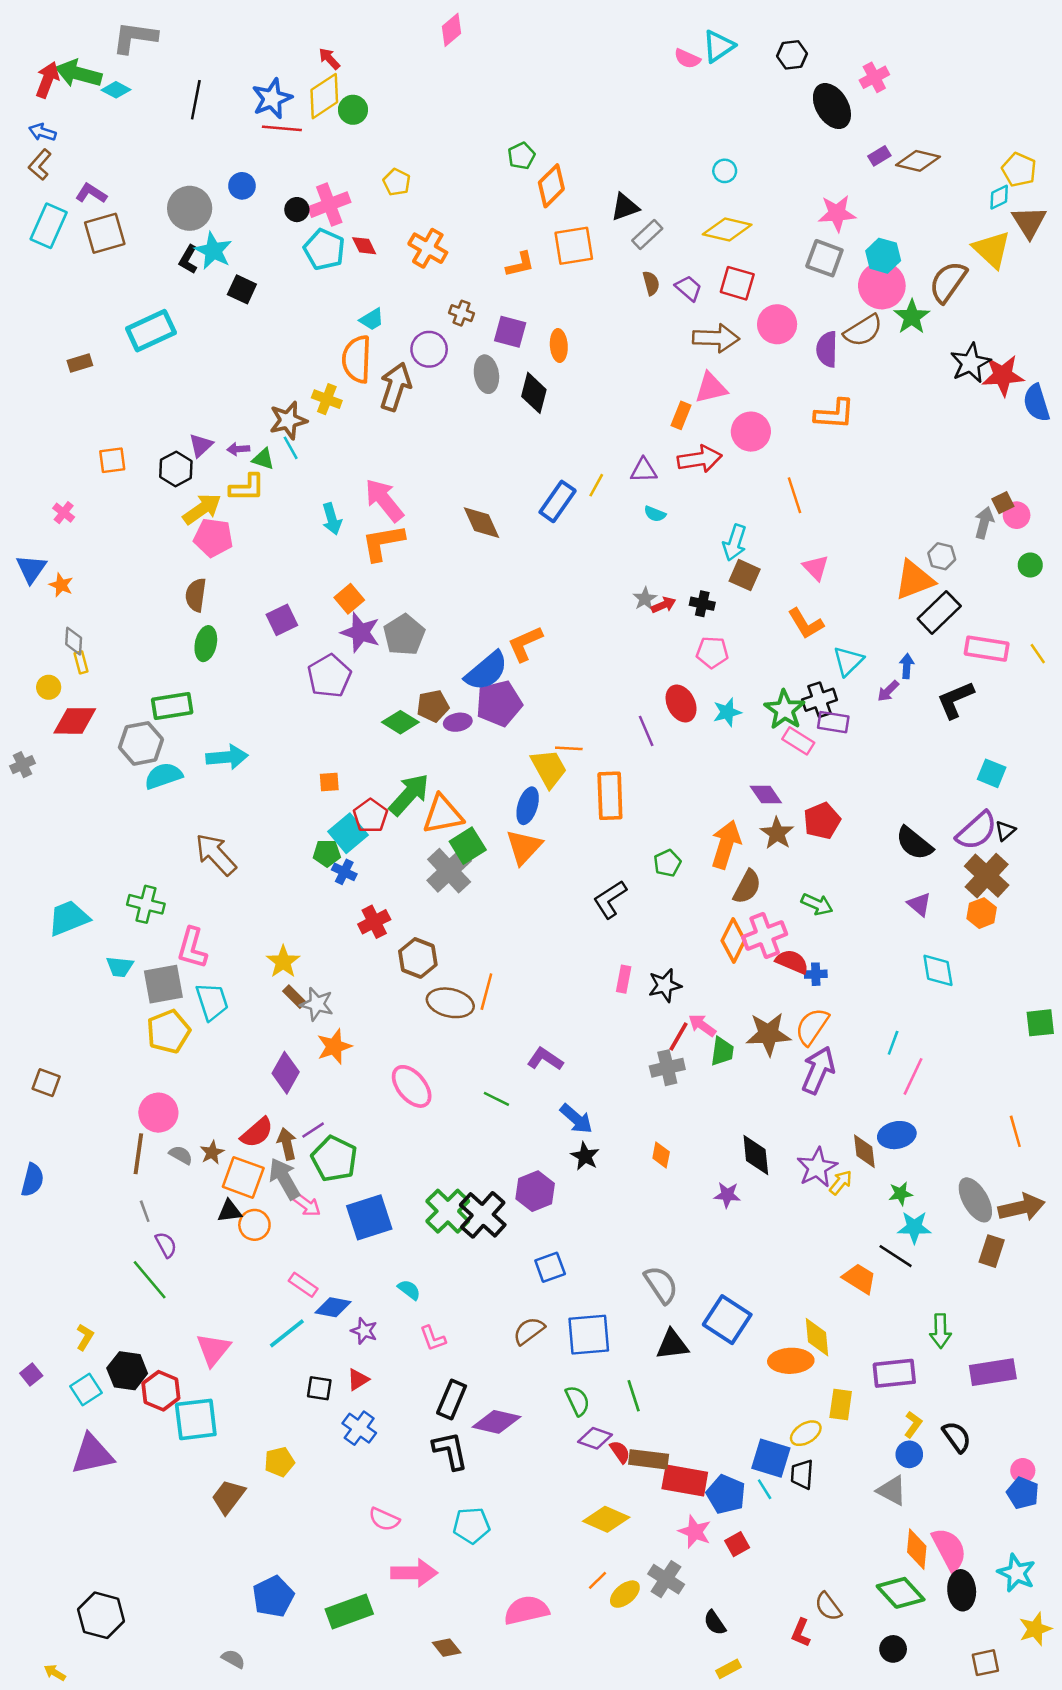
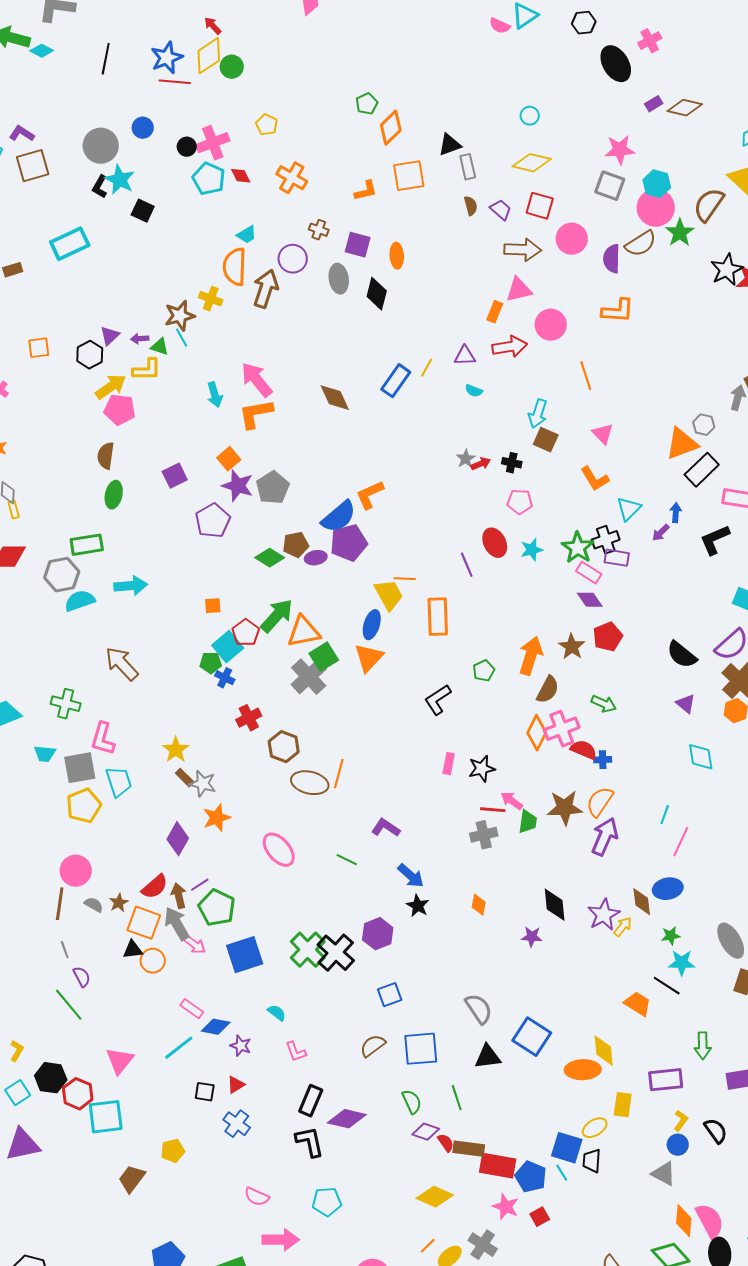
gray rectangle: (647, 234) -> (468, 167), turned -60
purple diamond: (766, 795) -> (590, 600), moved
red line: (679, 1037) -> (493, 810), turned 65

